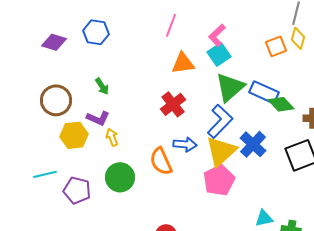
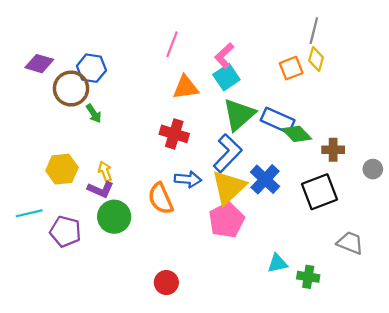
blue hexagon: (96, 32) -> (91, 68), moved
brown circle: (56, 100) -> (71, 89), moved
red cross: (173, 104) -> (174, 134), turned -35
purple L-shape: (98, 118) -> (101, 189), moved

